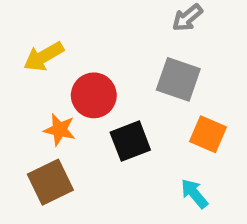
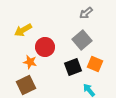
gray square: (178, 79) -> (82, 40), turned 30
black square: (130, 141) -> (73, 67), moved

